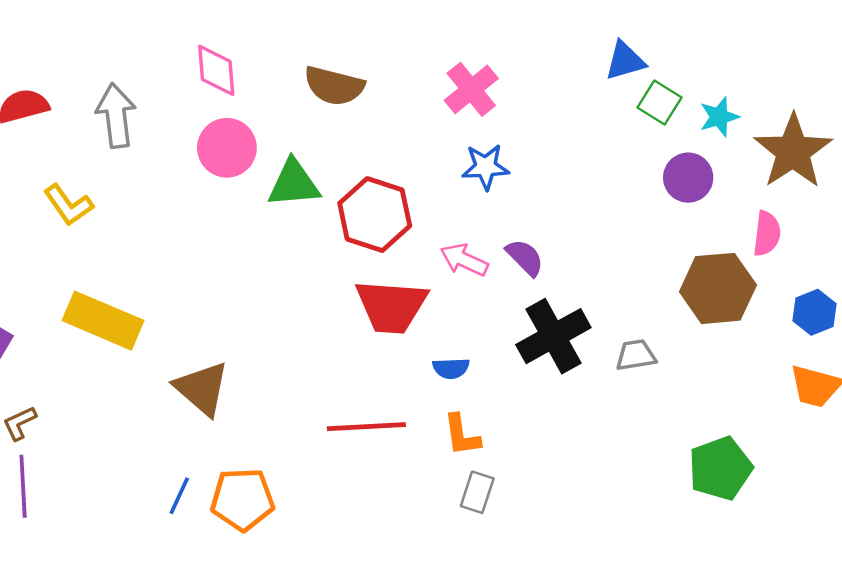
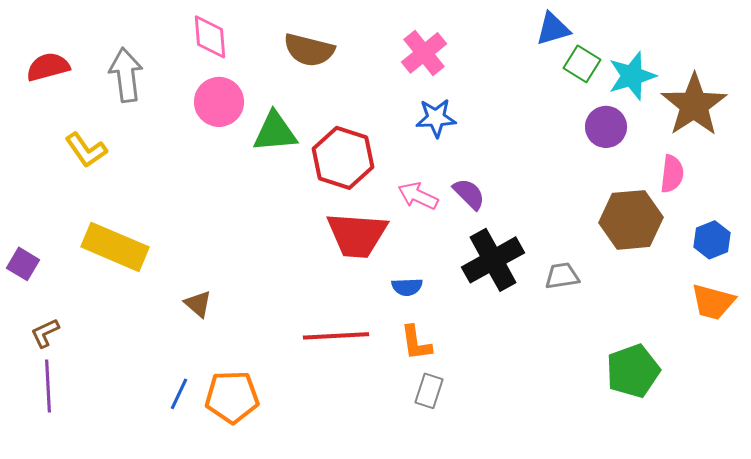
cyan star: (719, 117) -> (632, 76), size x1.4
brown triangle: (202, 389) -> (198, 304), size x0.6

